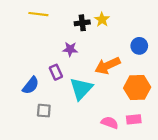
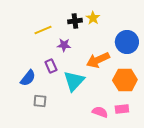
yellow line: (38, 14) -> (43, 30), moved, turned -30
blue circle: (139, 46) -> (127, 42), size x1.5

